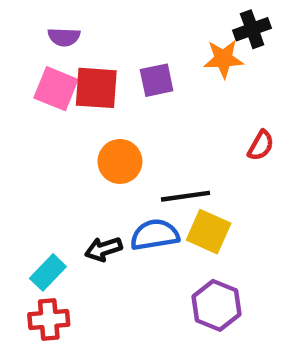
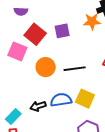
red square: (96, 88) -> (35, 34), turned 35
pink square: (56, 89) -> (17, 51), moved
black line: (185, 196) -> (75, 69), moved

